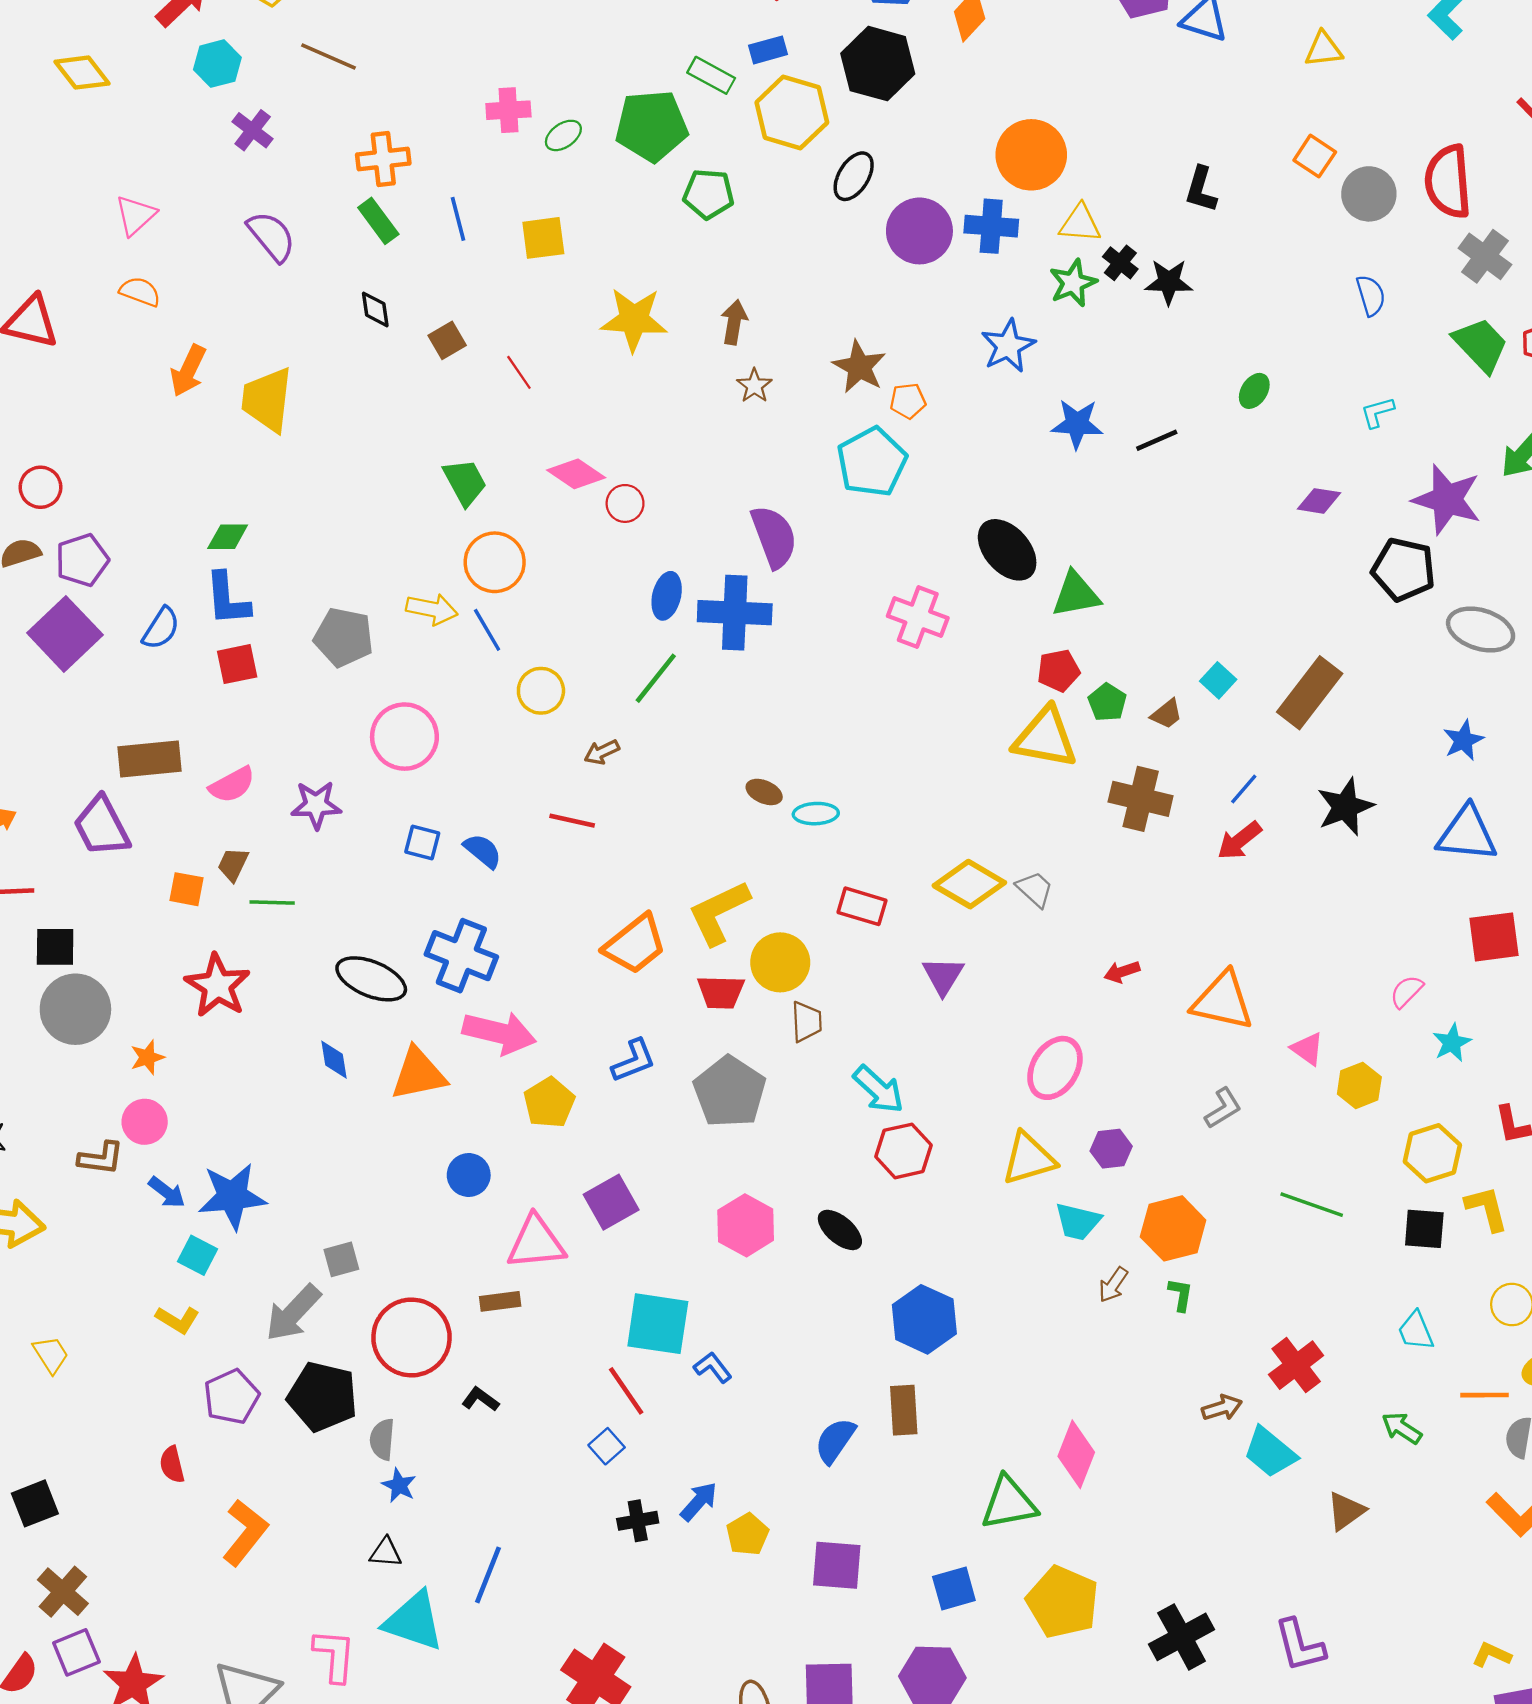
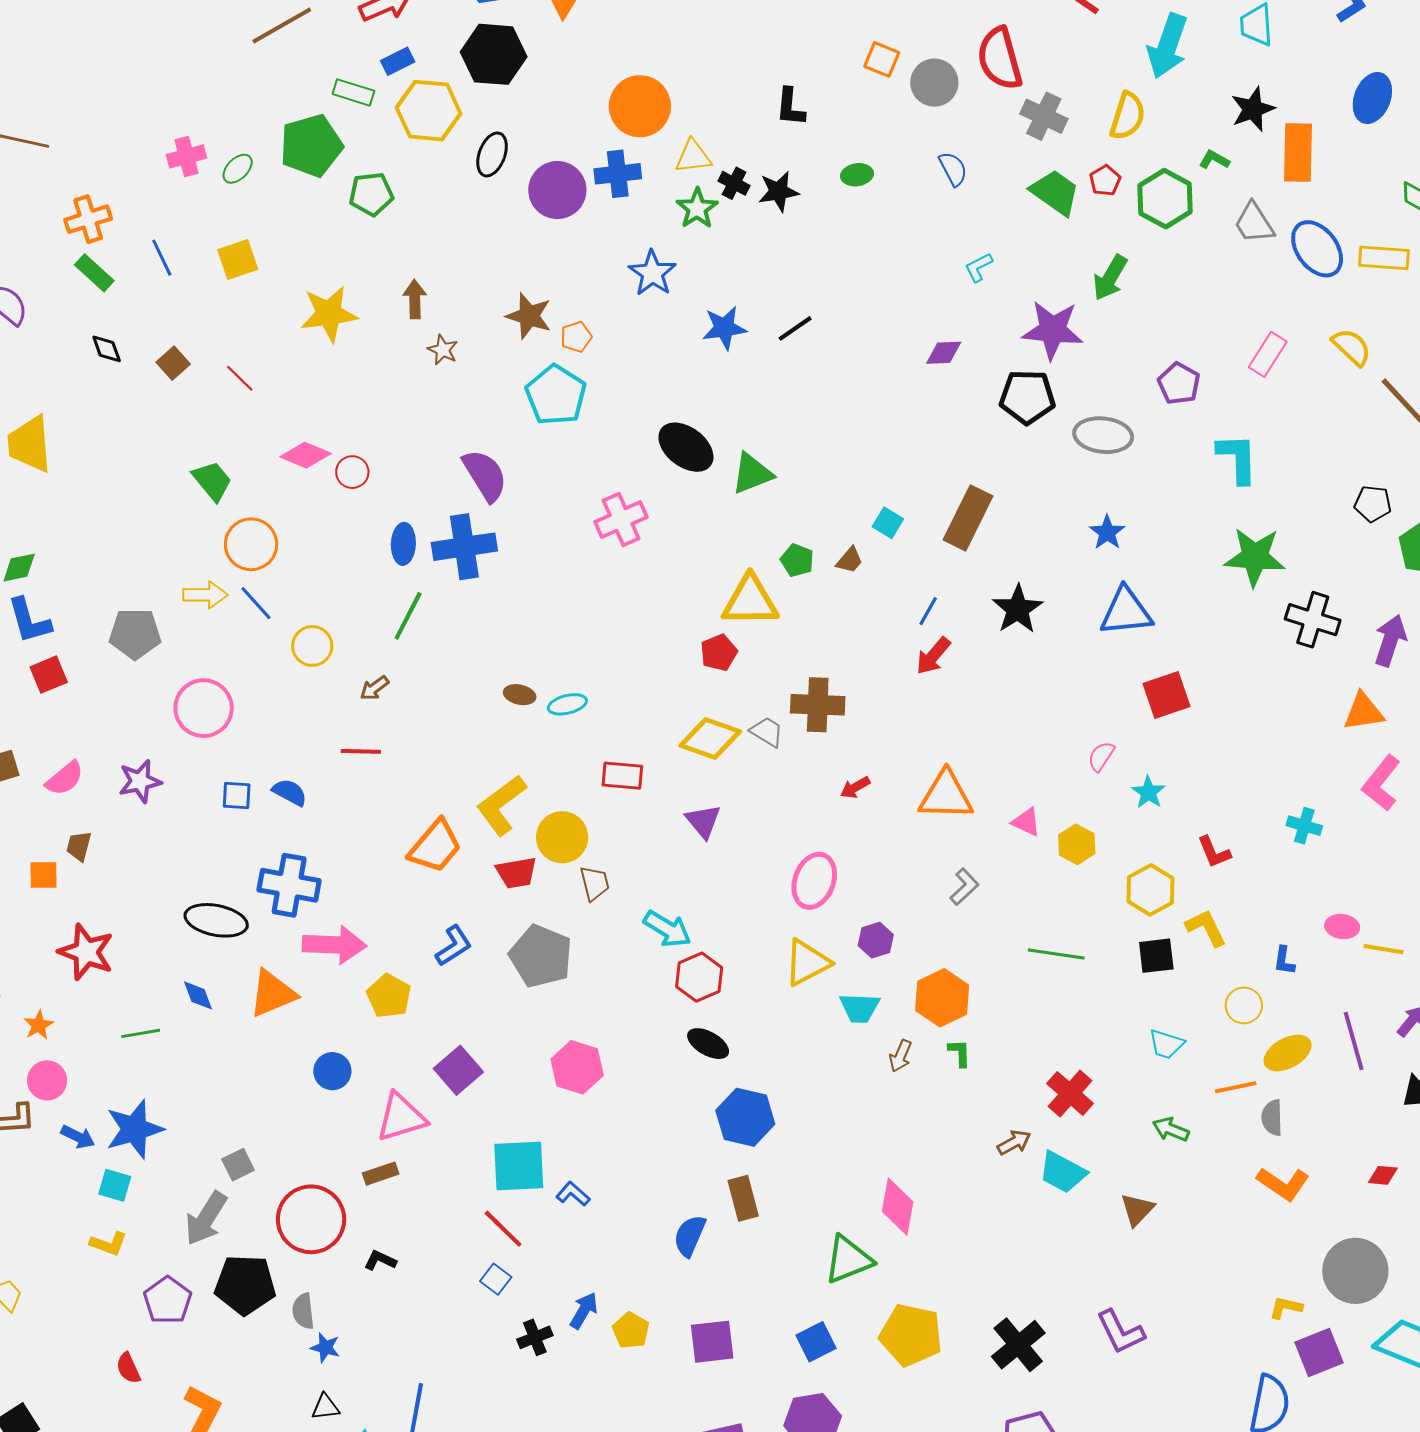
green ellipse: (1254, 391) -> (857, 175), moved, turned 60
pink cross: (918, 617) -> (621, 519), turned -33
red pentagon: (1059, 671) -> (719, 653), moved
brown cross: (1141, 799) -> (818, 705), moved
green line: (272, 903) -> (141, 1033), moved
black ellipse: (840, 1230) -> (708, 1044), moved
cyan trapezoid: (1416, 1331) -> (1166, 1044), turned -39

